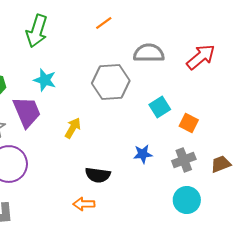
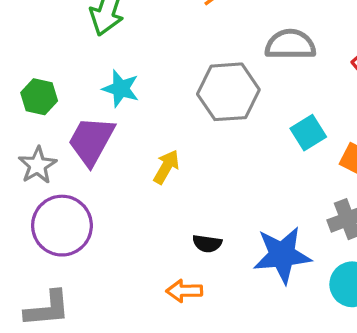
purple trapezoid: (27, 112) -> (91, 141), turned -128
blue star: (143, 154) -> (282, 255), moved, size x1.8
black semicircle: (98, 175) -> (207, 244), size x0.7

